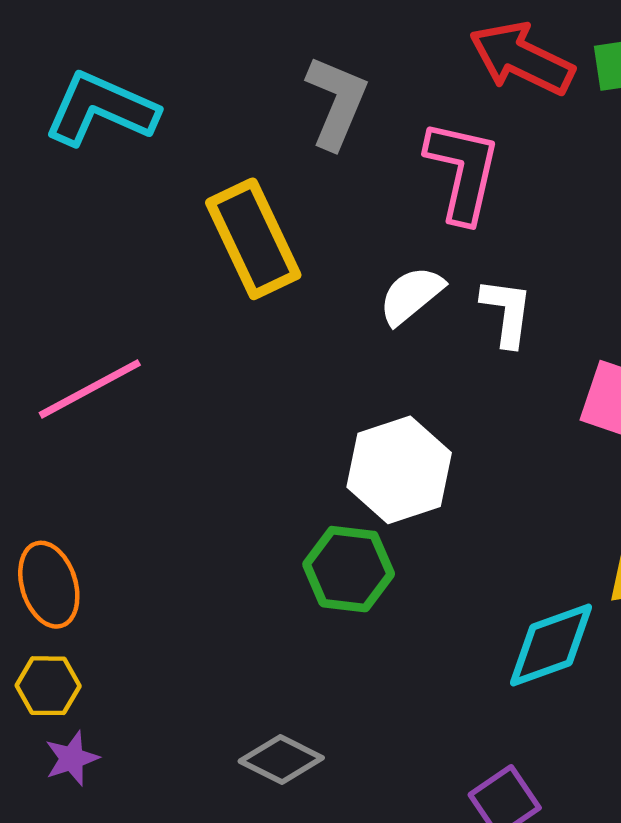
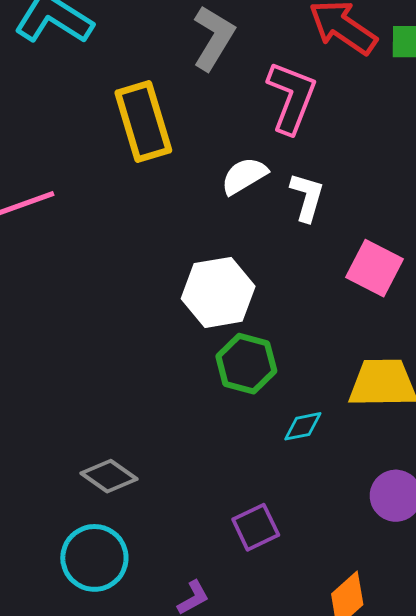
green hexagon: (349, 569) -> (246, 364), moved
cyan diamond: (551, 645) -> (303, 426), size x0.6

